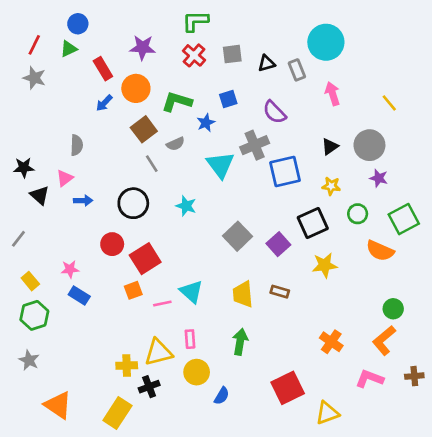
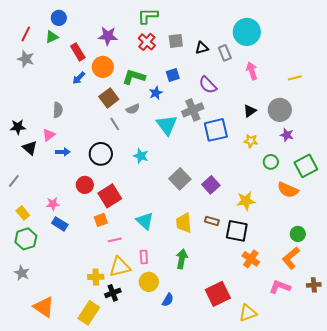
yellow line: (389, 103) -> (295, 78), turned -64
black square: (313, 223) -> (237, 231), moved, turned 35
pink line: (162, 303) -> (115, 240), moved

